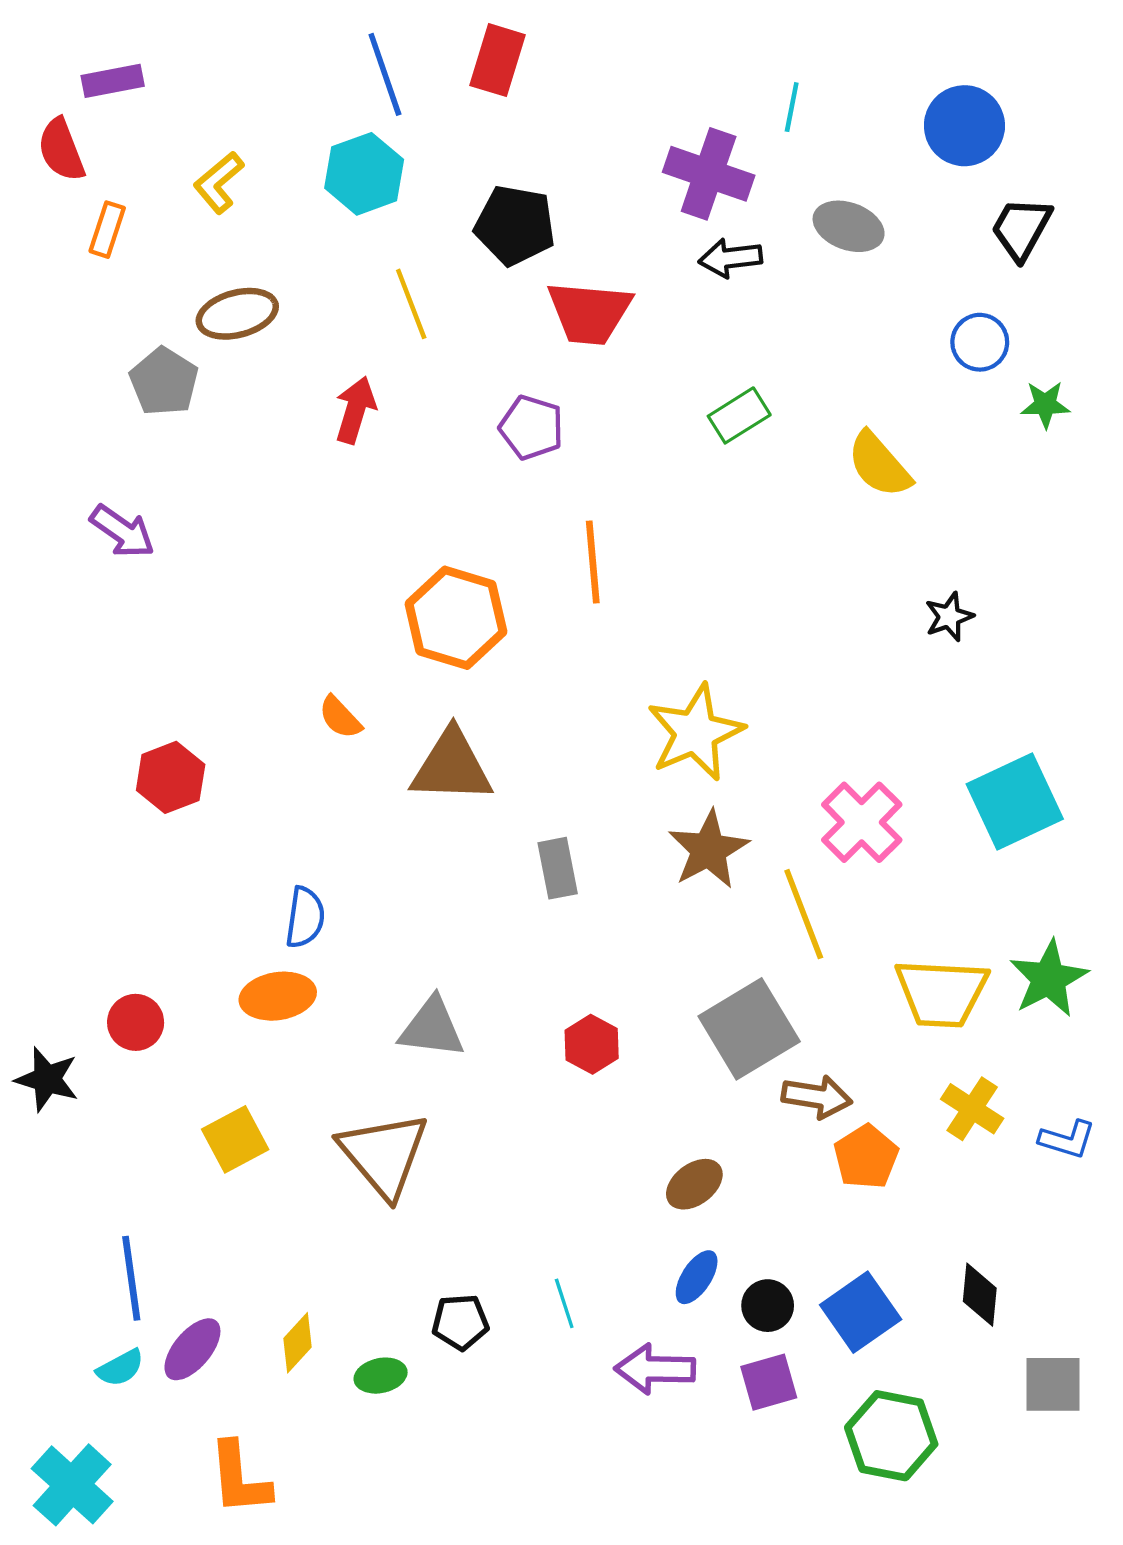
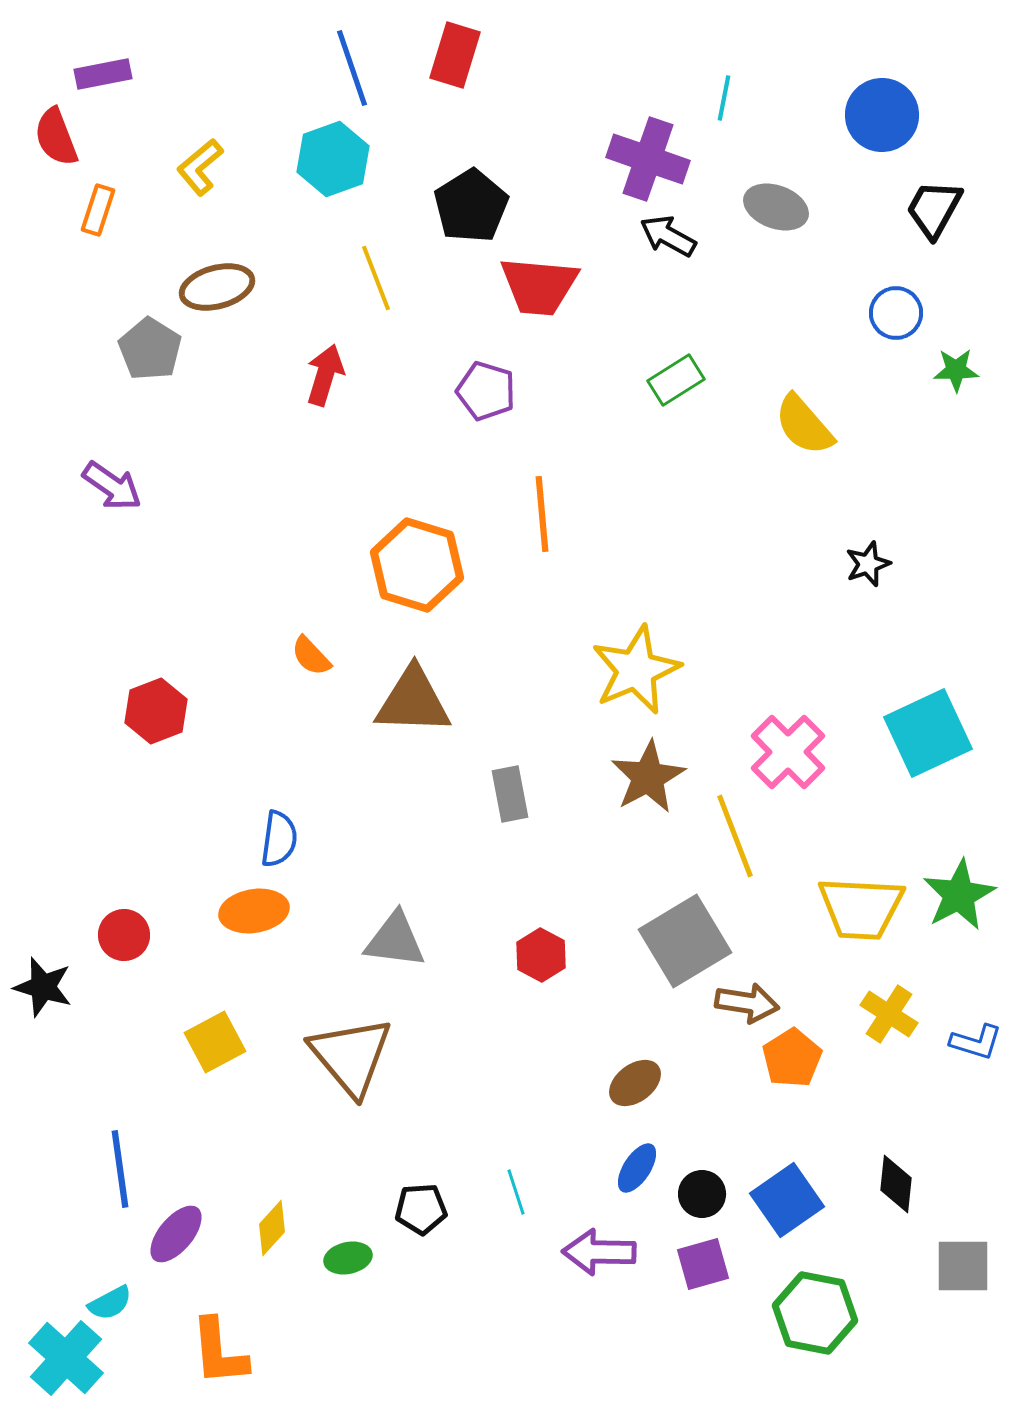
black pentagon: (515, 225) -> (471, 206), turned 30
black arrow: (730, 258) -> (668, 236), turned 36
cyan semicircle: (120, 1368) -> (110, 1303), moved

